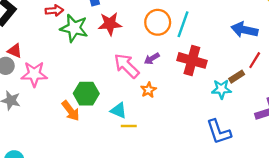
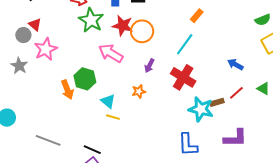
orange circle: (158, 22) -> (142, 31), moved
blue arrow: (244, 30) -> (235, 64), size x0.7
purple arrow: (152, 59) -> (149, 66), turned -48
pink arrow: (127, 66) -> (111, 53), moved, turned -30
pink star: (34, 74) -> (46, 49), turned 30
cyan star: (221, 89) -> (201, 109), size x1.4

